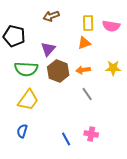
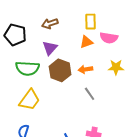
brown arrow: (51, 16) -> (50, 24), moved
pink semicircle: (111, 26) -> (109, 38), moved

